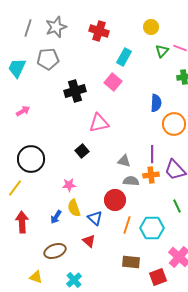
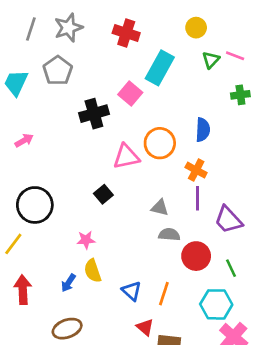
cyan rectangle: (124, 57) -> (160, 68), size x1.4
gray pentagon: (48, 59) -> (58, 71), turned -30
pink square: (113, 82) -> (130, 93), moved
orange circle: (174, 124) -> (160, 143), moved
orange cross: (151, 175) -> (196, 170), moved, turned 35
red circle: (115, 200) -> (196, 256), moved
blue triangle: (95, 218) -> (132, 291), moved
cyan hexagon: (152, 228) -> (216, 304), moved
red triangle: (89, 241) -> (145, 327), moved

